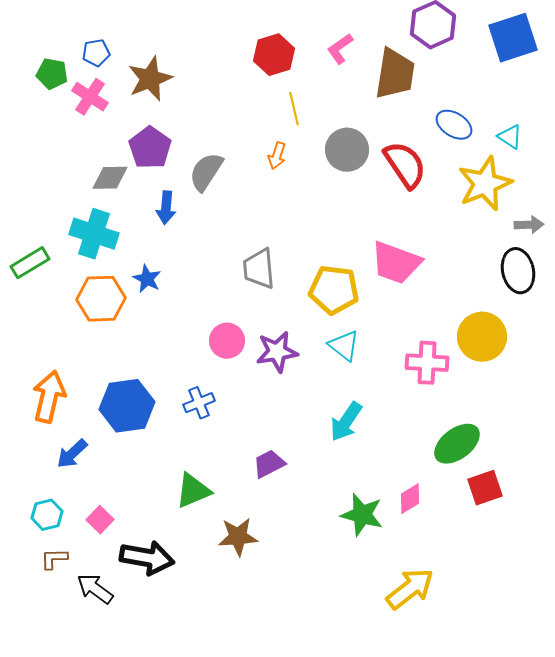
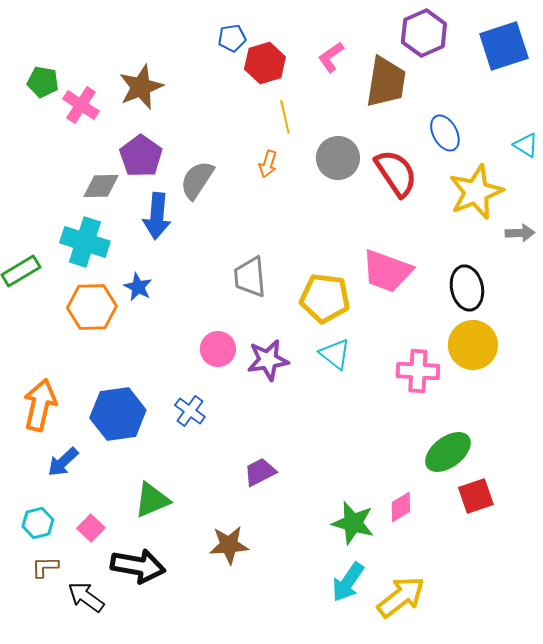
blue pentagon: (96, 53) -> (232, 38), moved
blue ellipse: (454, 125) -> (445, 133), turned 30
cyan triangle: (510, 137) -> (526, 145), moved
blue arrow: (166, 208) -> (157, 216), size x1.4
black ellipse: (518, 271) -> (467, 288), moved
blue cross: (199, 403) -> (190, 411), turned -32
cyan arrow: (346, 422) -> (348, 582), moved
green triangle: (193, 491) -> (152, 500), moved

